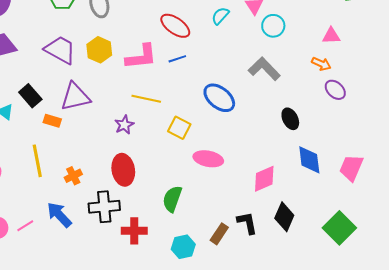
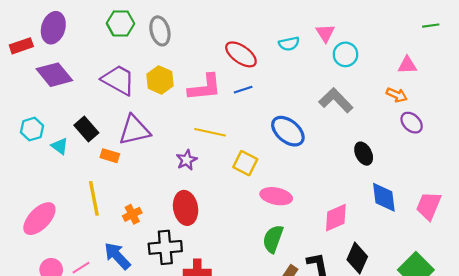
cyan semicircle: (220, 16) -> (289, 44), turned -144
green semicircle: (172, 199) -> (273, 239), moved

